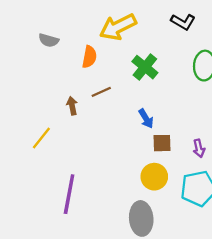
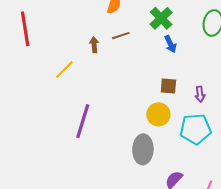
blue arrow: (146, 119) -> (170, 44), moved

